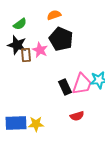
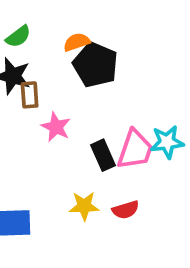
orange semicircle: (54, 15) -> (77, 42), moved
pink star: (40, 50) -> (56, 127), moved
yellow star: (36, 124) -> (84, 206), moved

